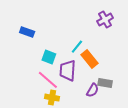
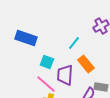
blue rectangle: (27, 32) -> (26, 38), size x1.5
cyan line: (77, 47) -> (74, 43), moved

